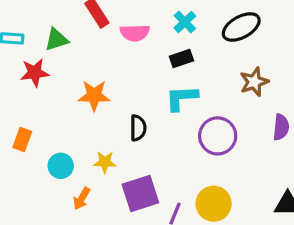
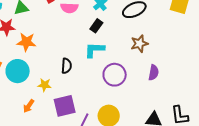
black rectangle: (181, 58) -> (96, 26), turned -40
orange star: (94, 96) -> (26, 42), moved
cyan circle: (61, 166) -> (18, 71), moved, size x1.5

